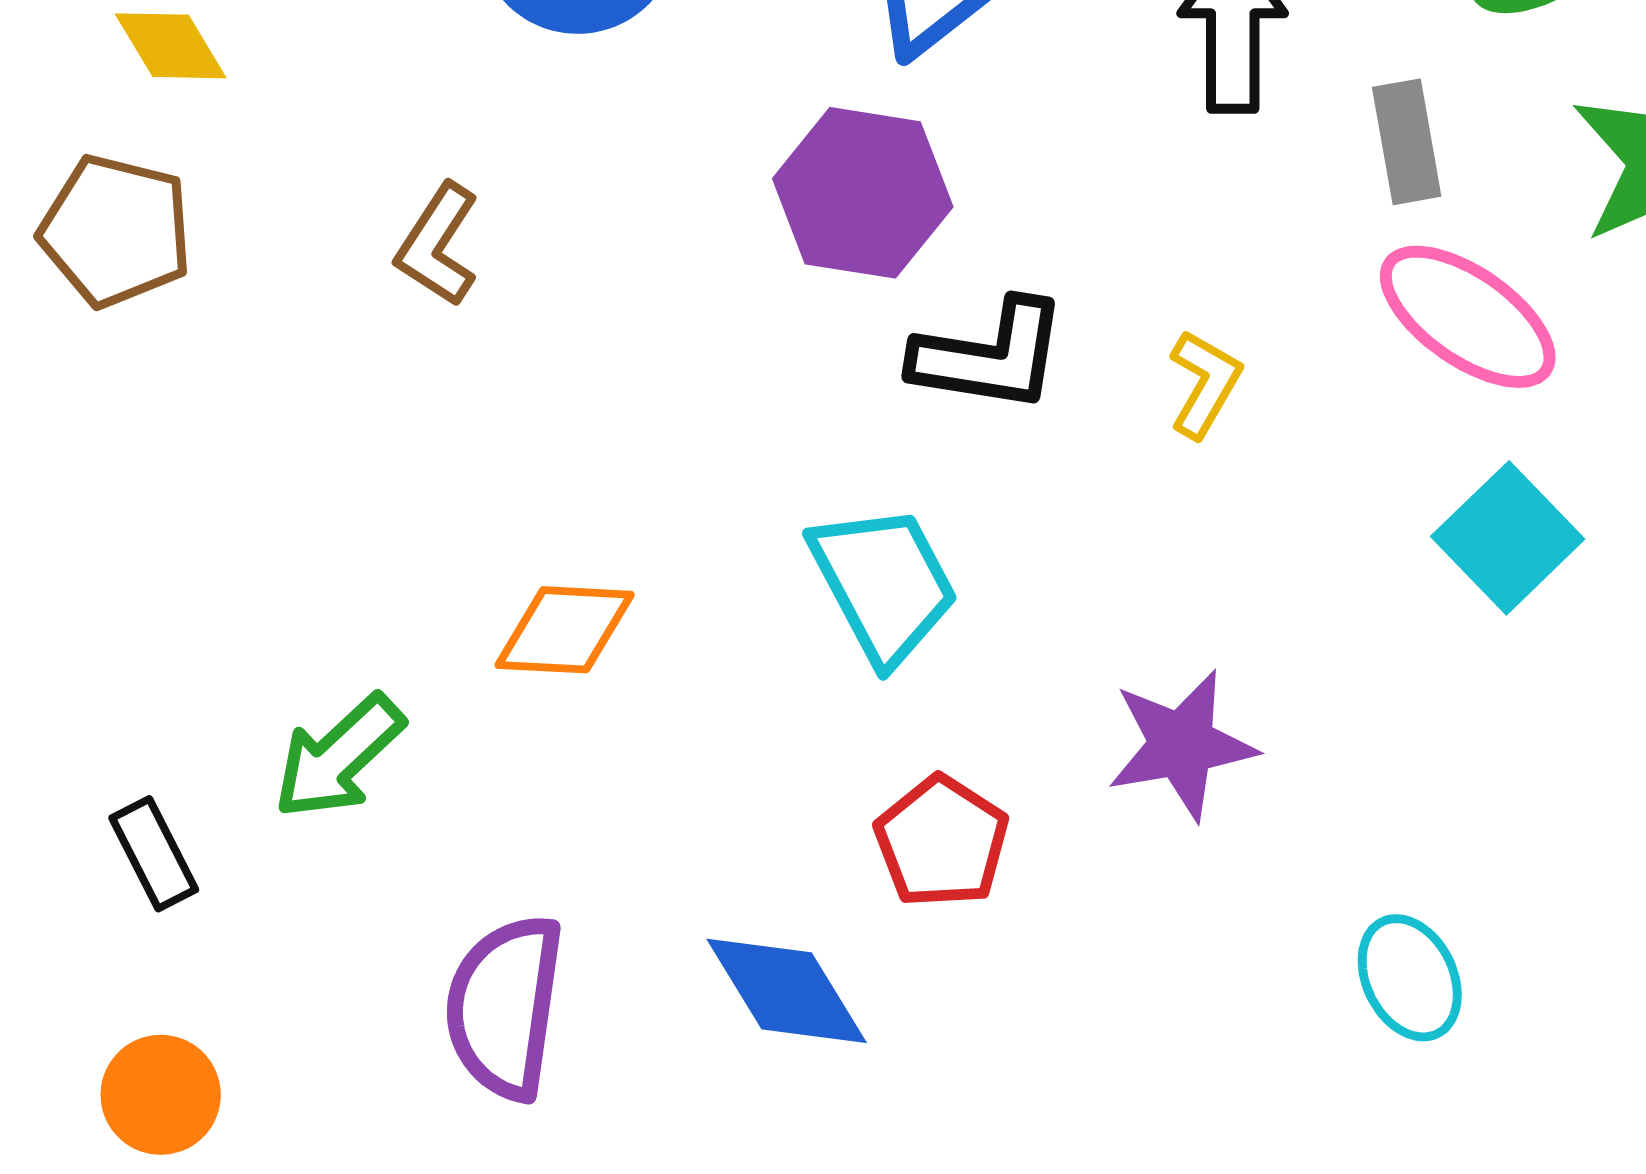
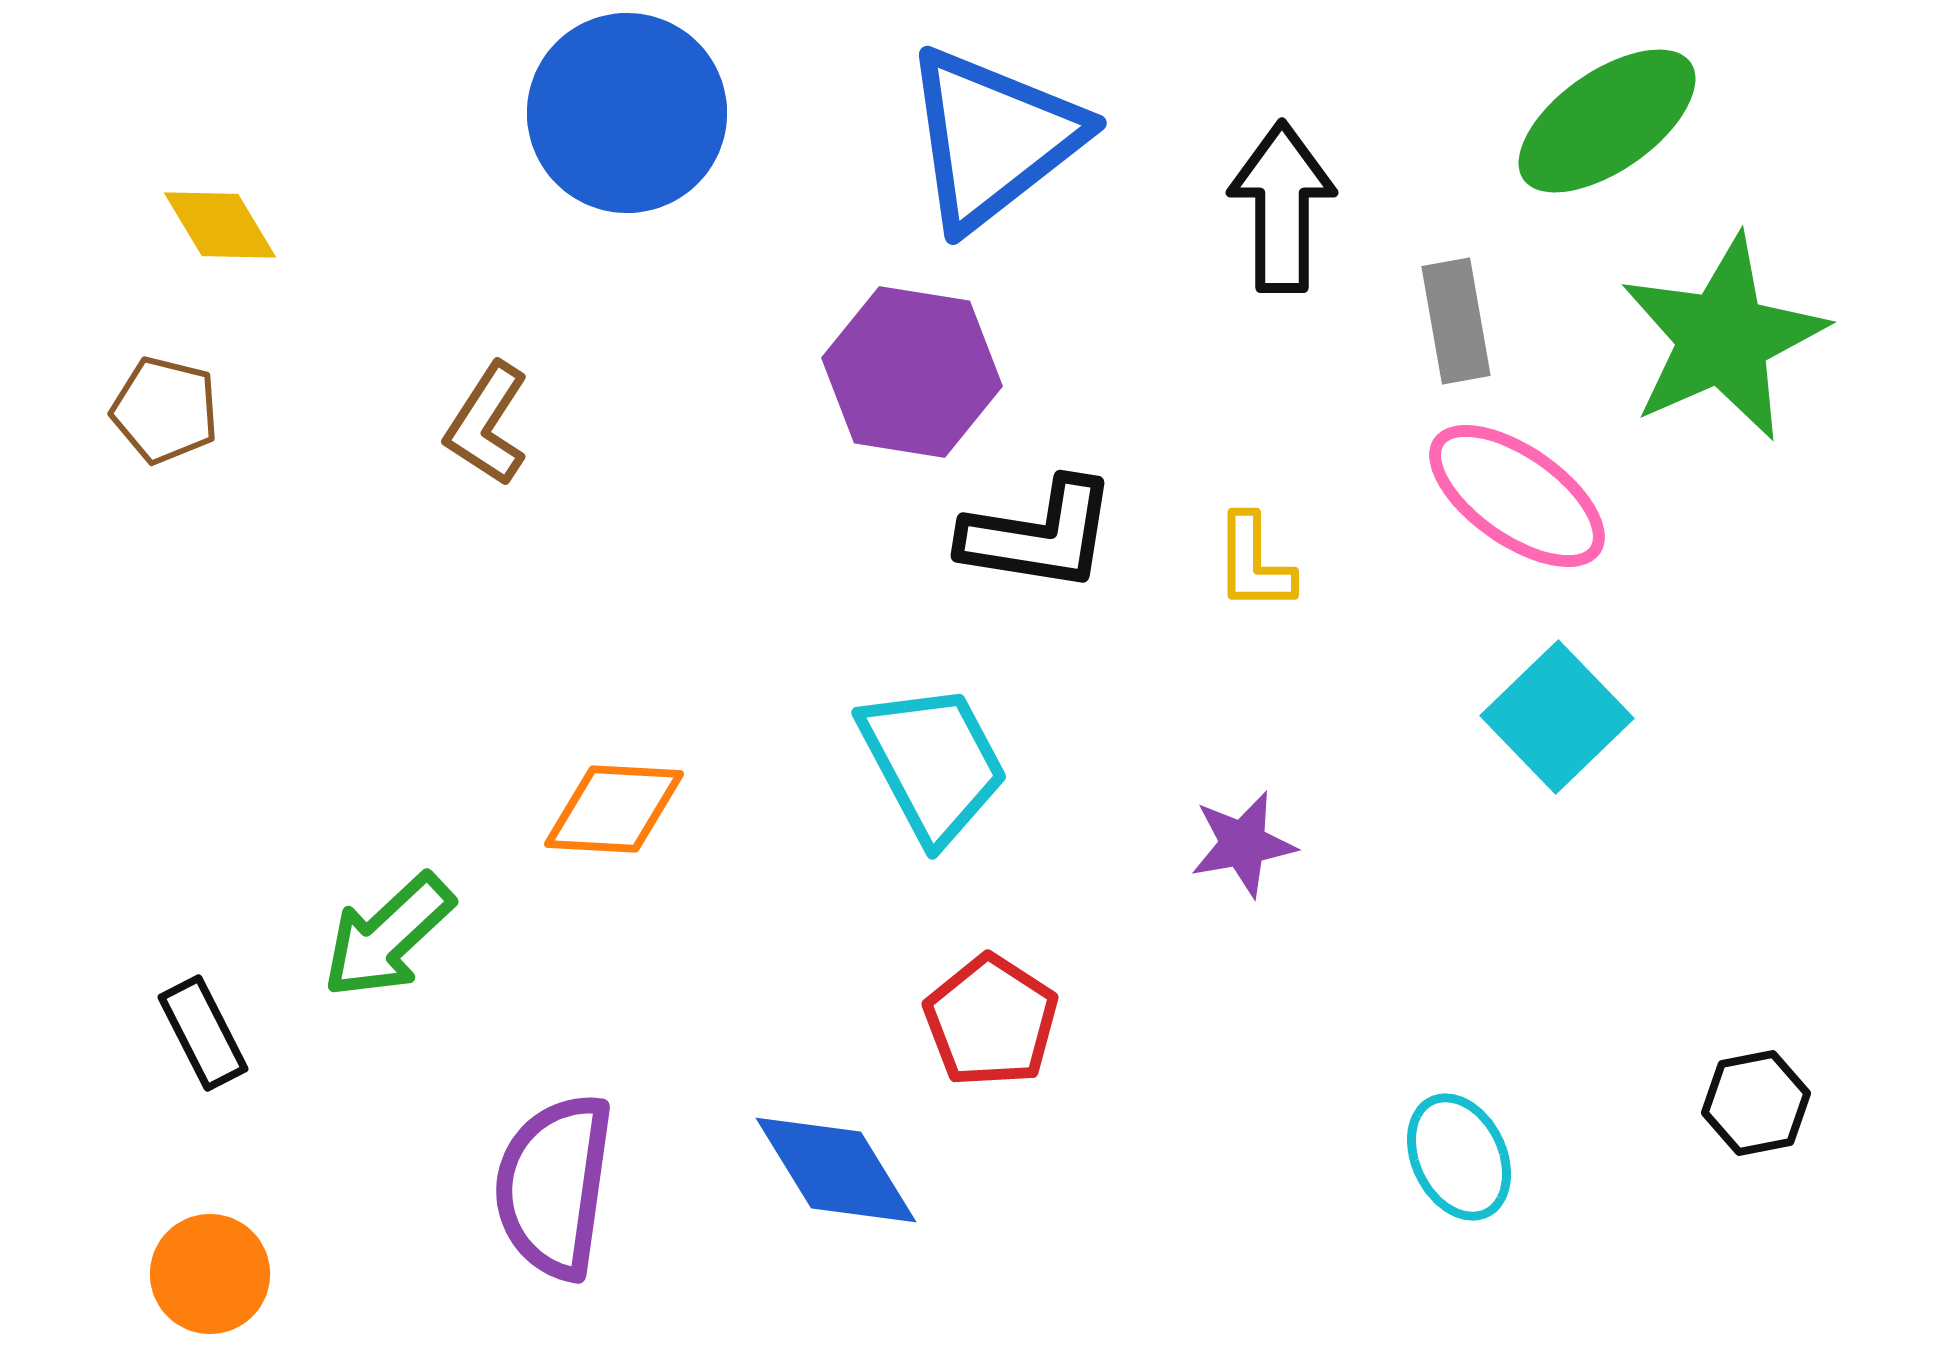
brown pentagon: (116, 231) -> (165, 410), size x0.7
yellow L-shape: (1205, 384) -> (1254, 563), turned 150
purple star: (1182, 745) -> (1243, 844), moved, size x0.7

